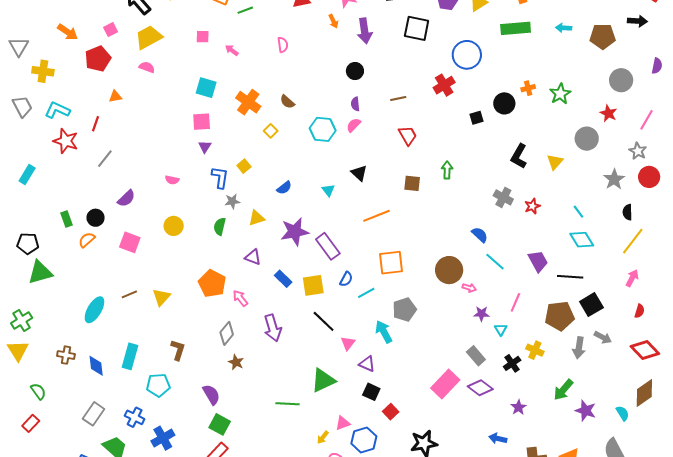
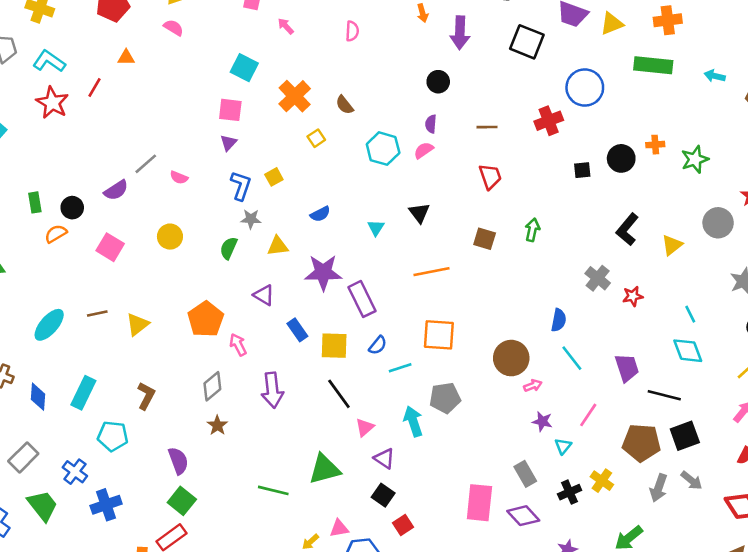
gray line: (105, 159) -> (146, 164), moved
blue semicircle: (480, 235) -> (559, 320), turned 48
pink arrow: (469, 288) -> (533, 386), turned -48
pink rectangle: (445, 384) -> (479, 503), turned -48

